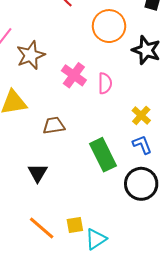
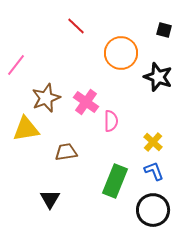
brown star: (31, 55) -> (46, 98), moved
pink semicircle: (105, 83) -> (111, 121), moved
green rectangle: (103, 155) -> (115, 181), turned 48

